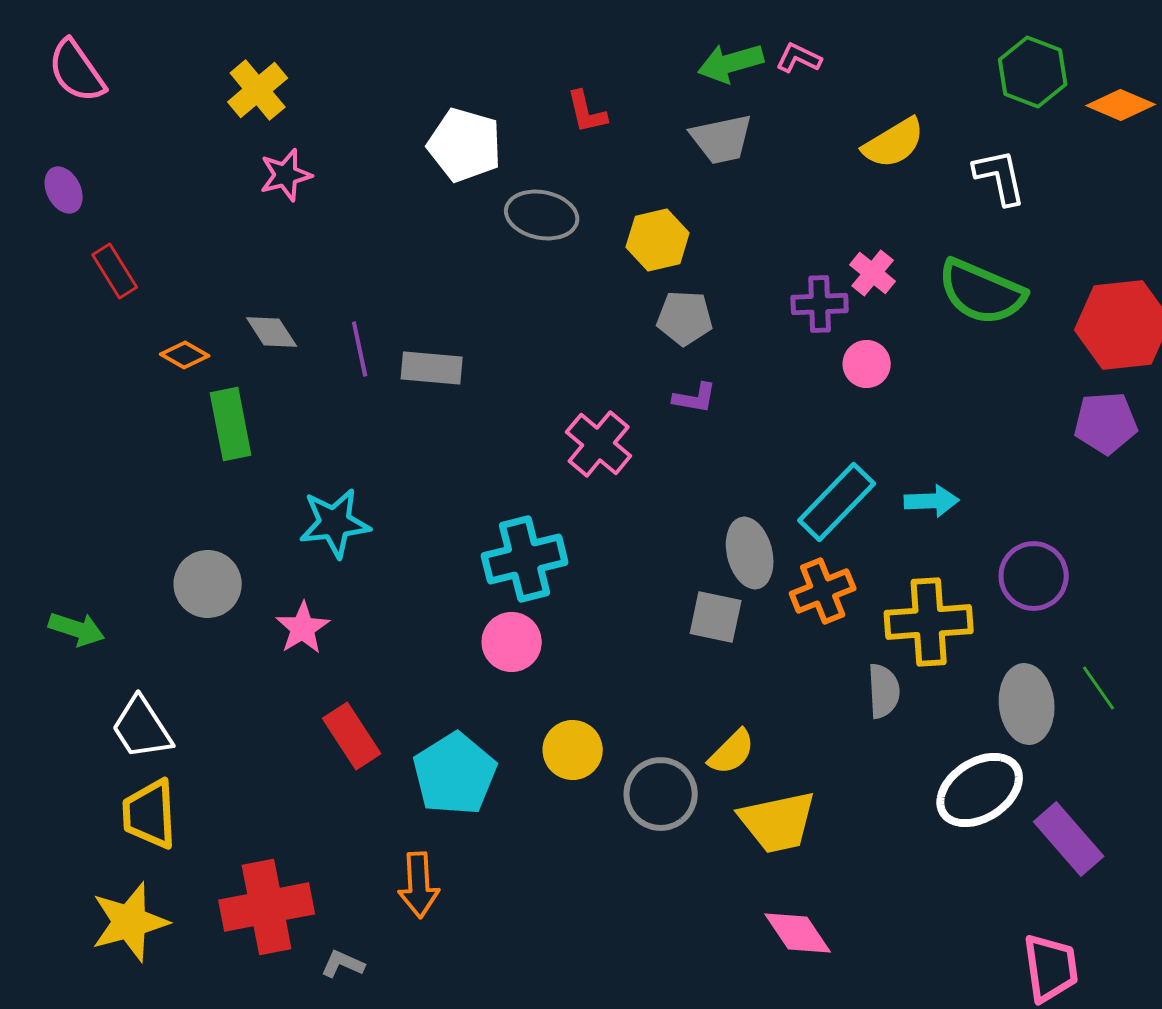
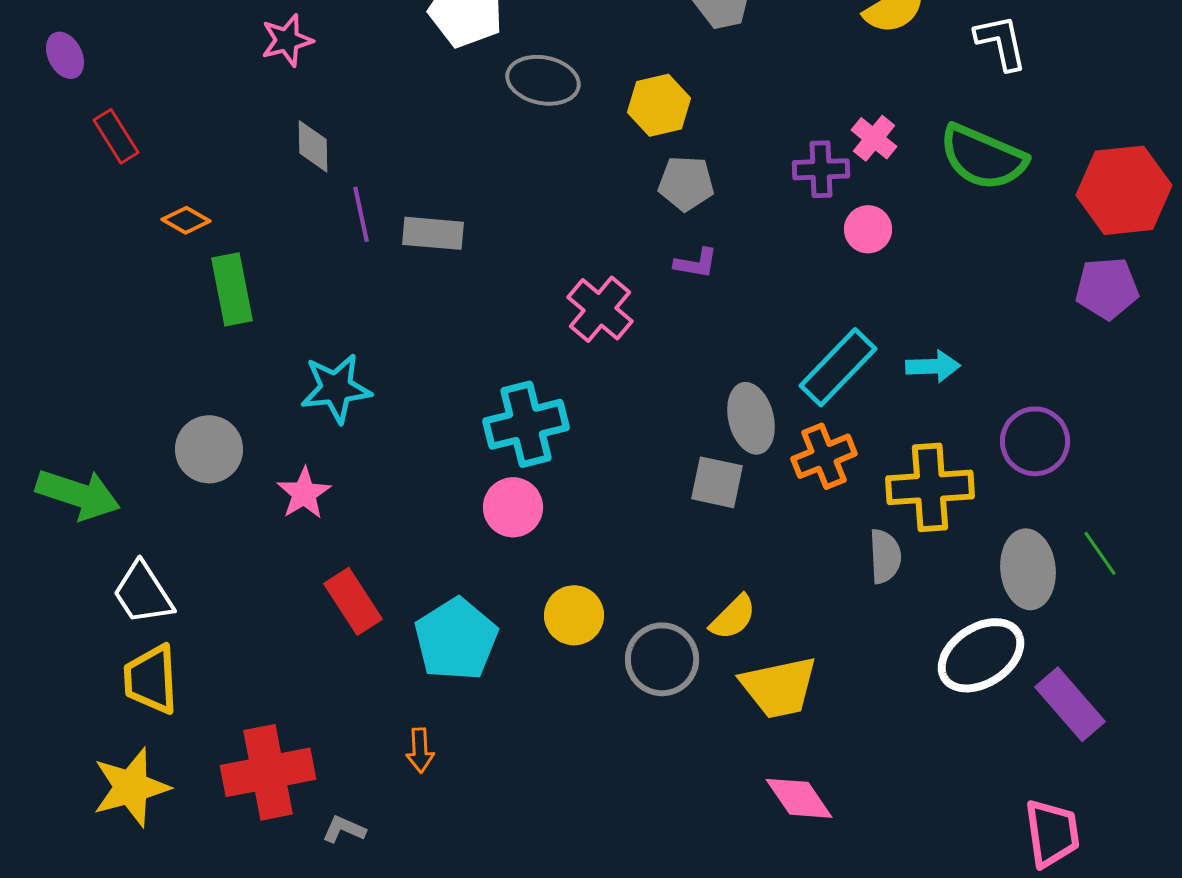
gray diamond: (272, 332) -> (313, 146), moved, turned 32
green arrow: (77, 629) -> (78, 494), size x1.5
orange arrow: (419, 885) -> (420, 750), size x0.7

